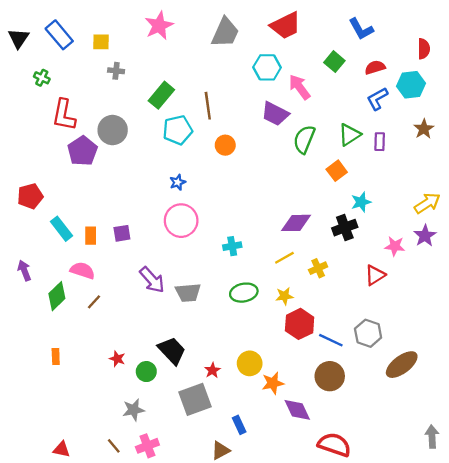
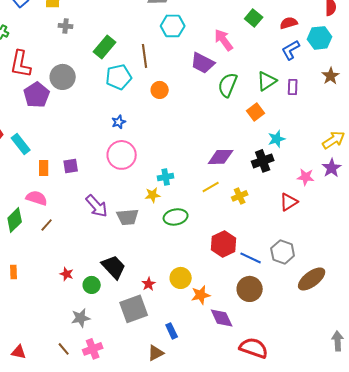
cyan hexagon: (267, 67) -> (173, 26), moved
cyan rectangle: (62, 229) -> (21, 144), moved
yellow star: (284, 296) -> (153, 195), moved

